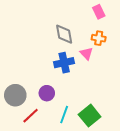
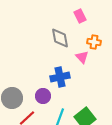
pink rectangle: (99, 12) -> (80, 16), moved
blue cross: (64, 63) -> (60, 77), moved

